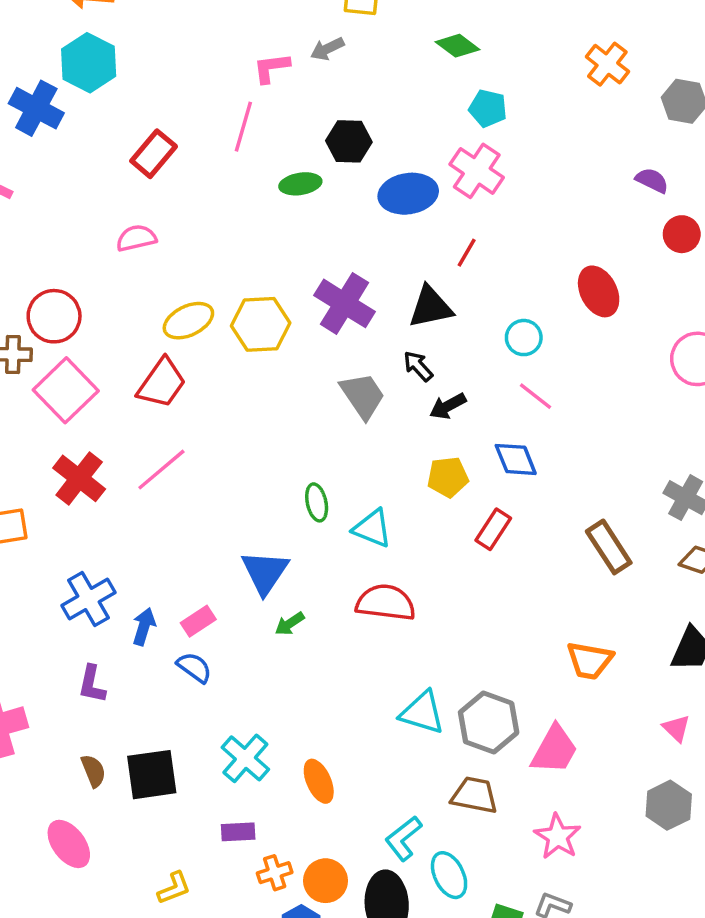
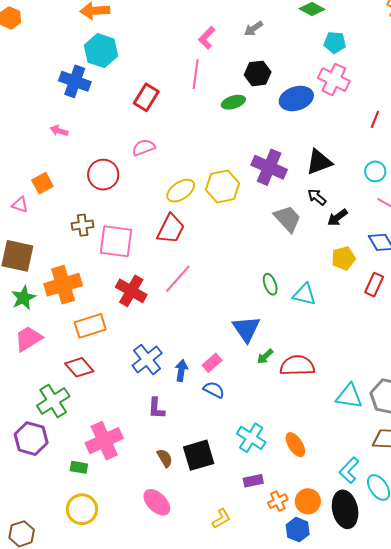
gray arrow: (327, 49) -> (253, 29), moved
pink L-shape: (271, 68) -> (207, 38), turned -30
red line: (467, 253) -> (375, 119), moved
red circle: (54, 316) -> (103, 175), moved
pink square: (66, 390) -> (116, 241), turned -30
red semicircle: (386, 603) -> (297, 366), moved

